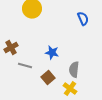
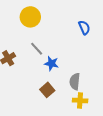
gray line: (25, 66) -> (37, 49), moved, turned 32
yellow cross: (70, 89) -> (80, 101), moved, turned -32

